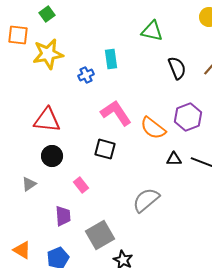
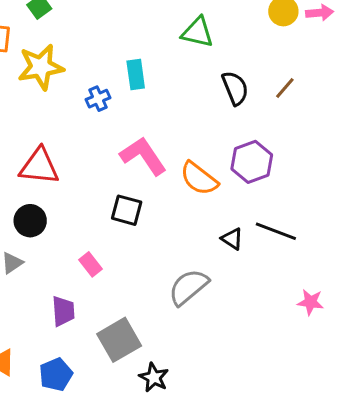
black circle: (52, 156) -> (30, 221), moved
black triangle: (174, 159) -> (232, 239), moved, turned 35

